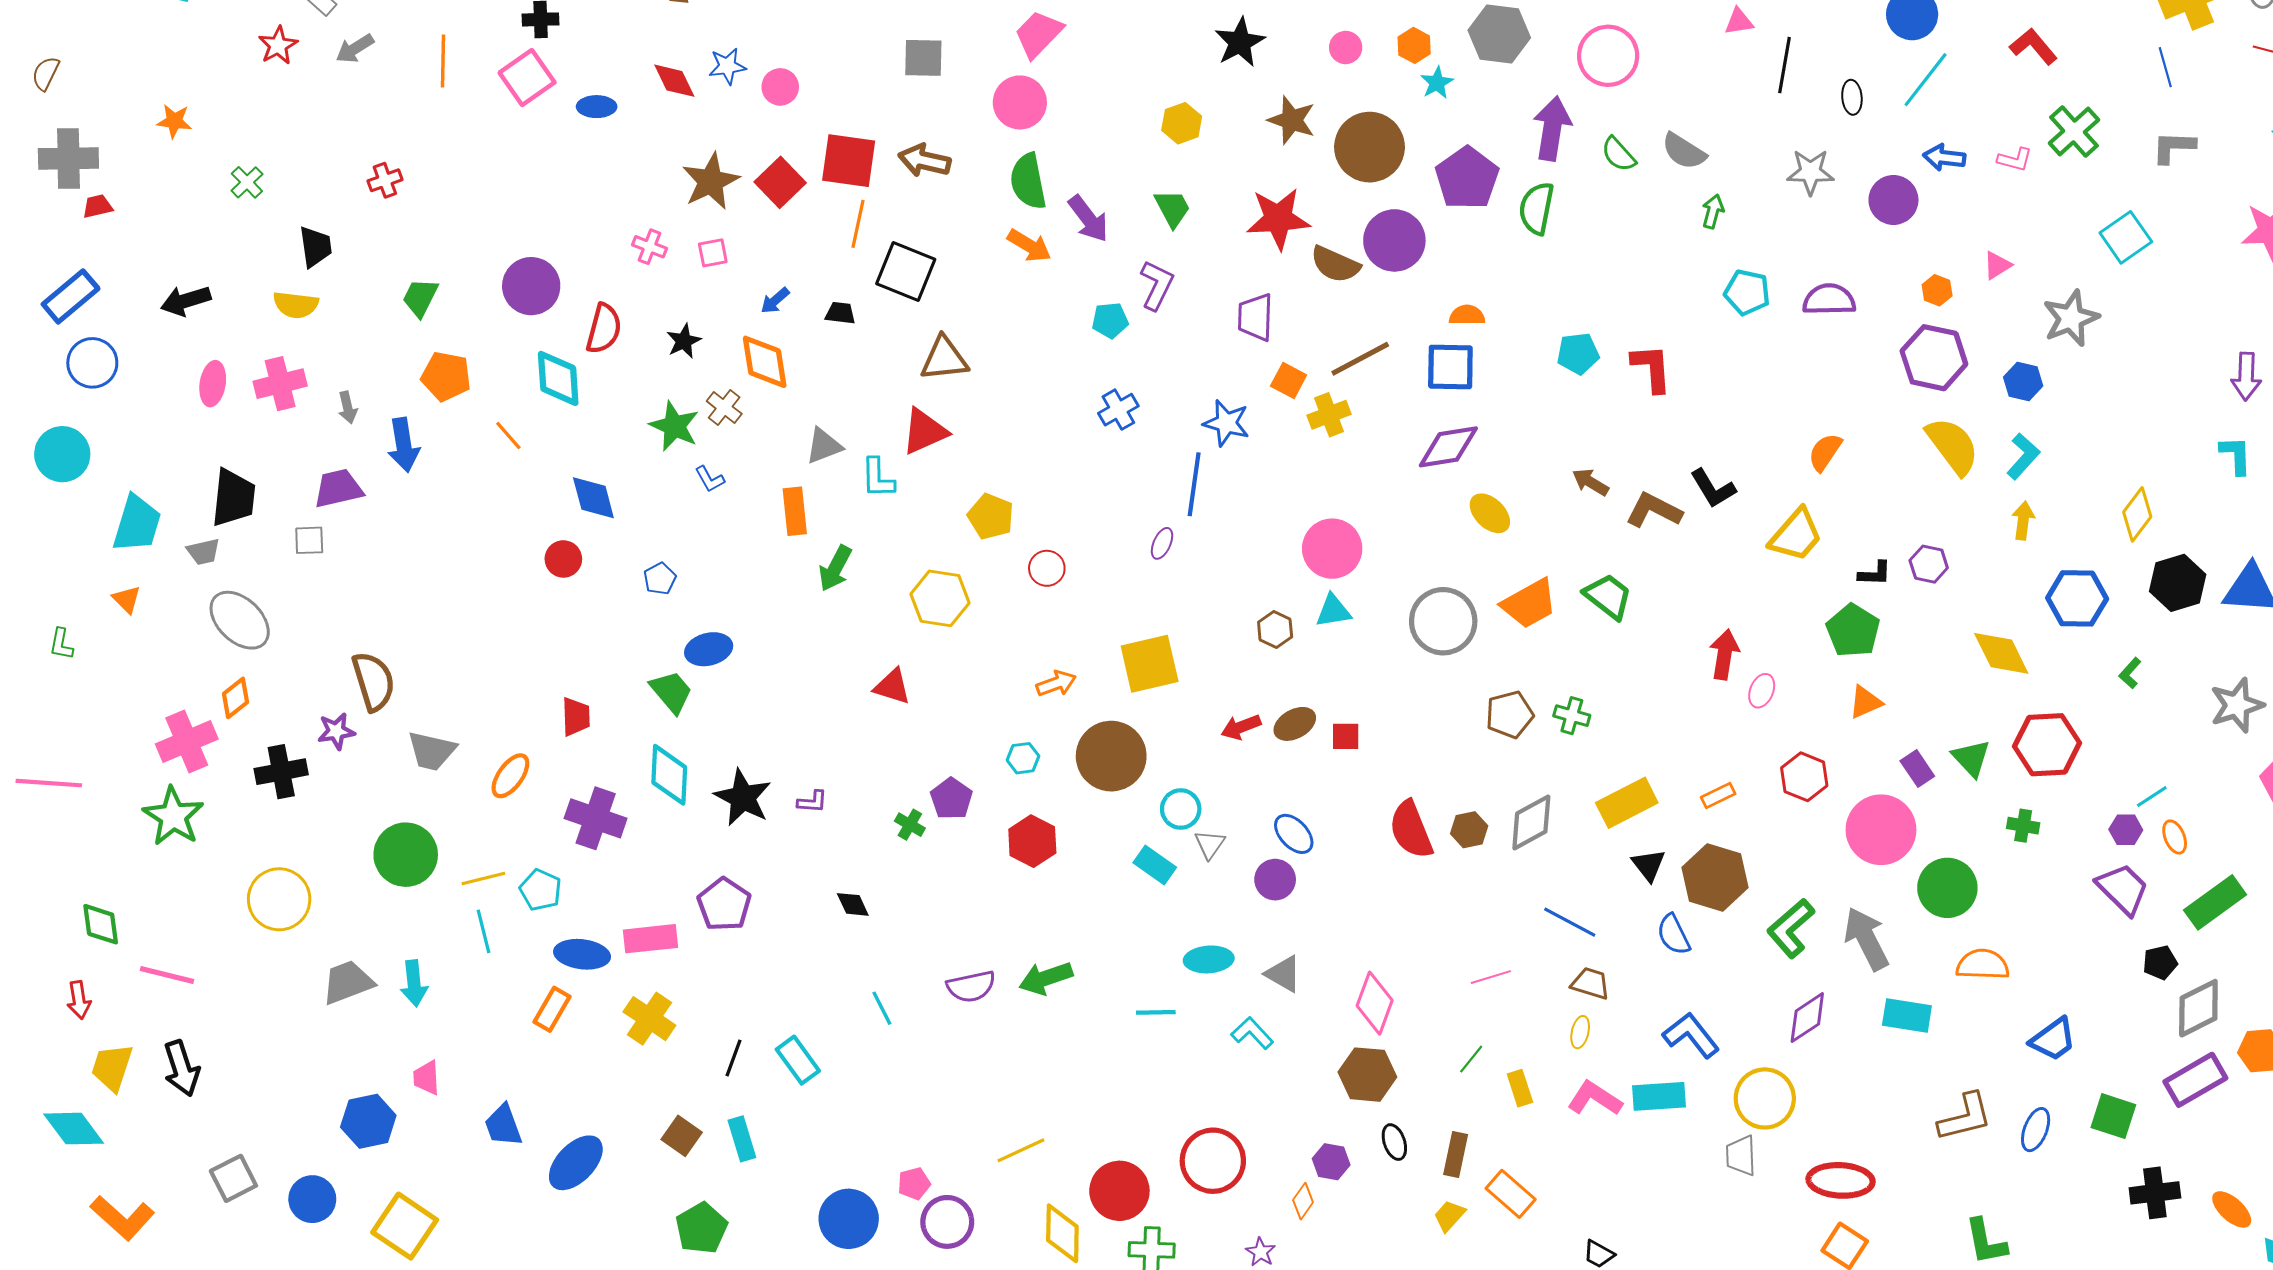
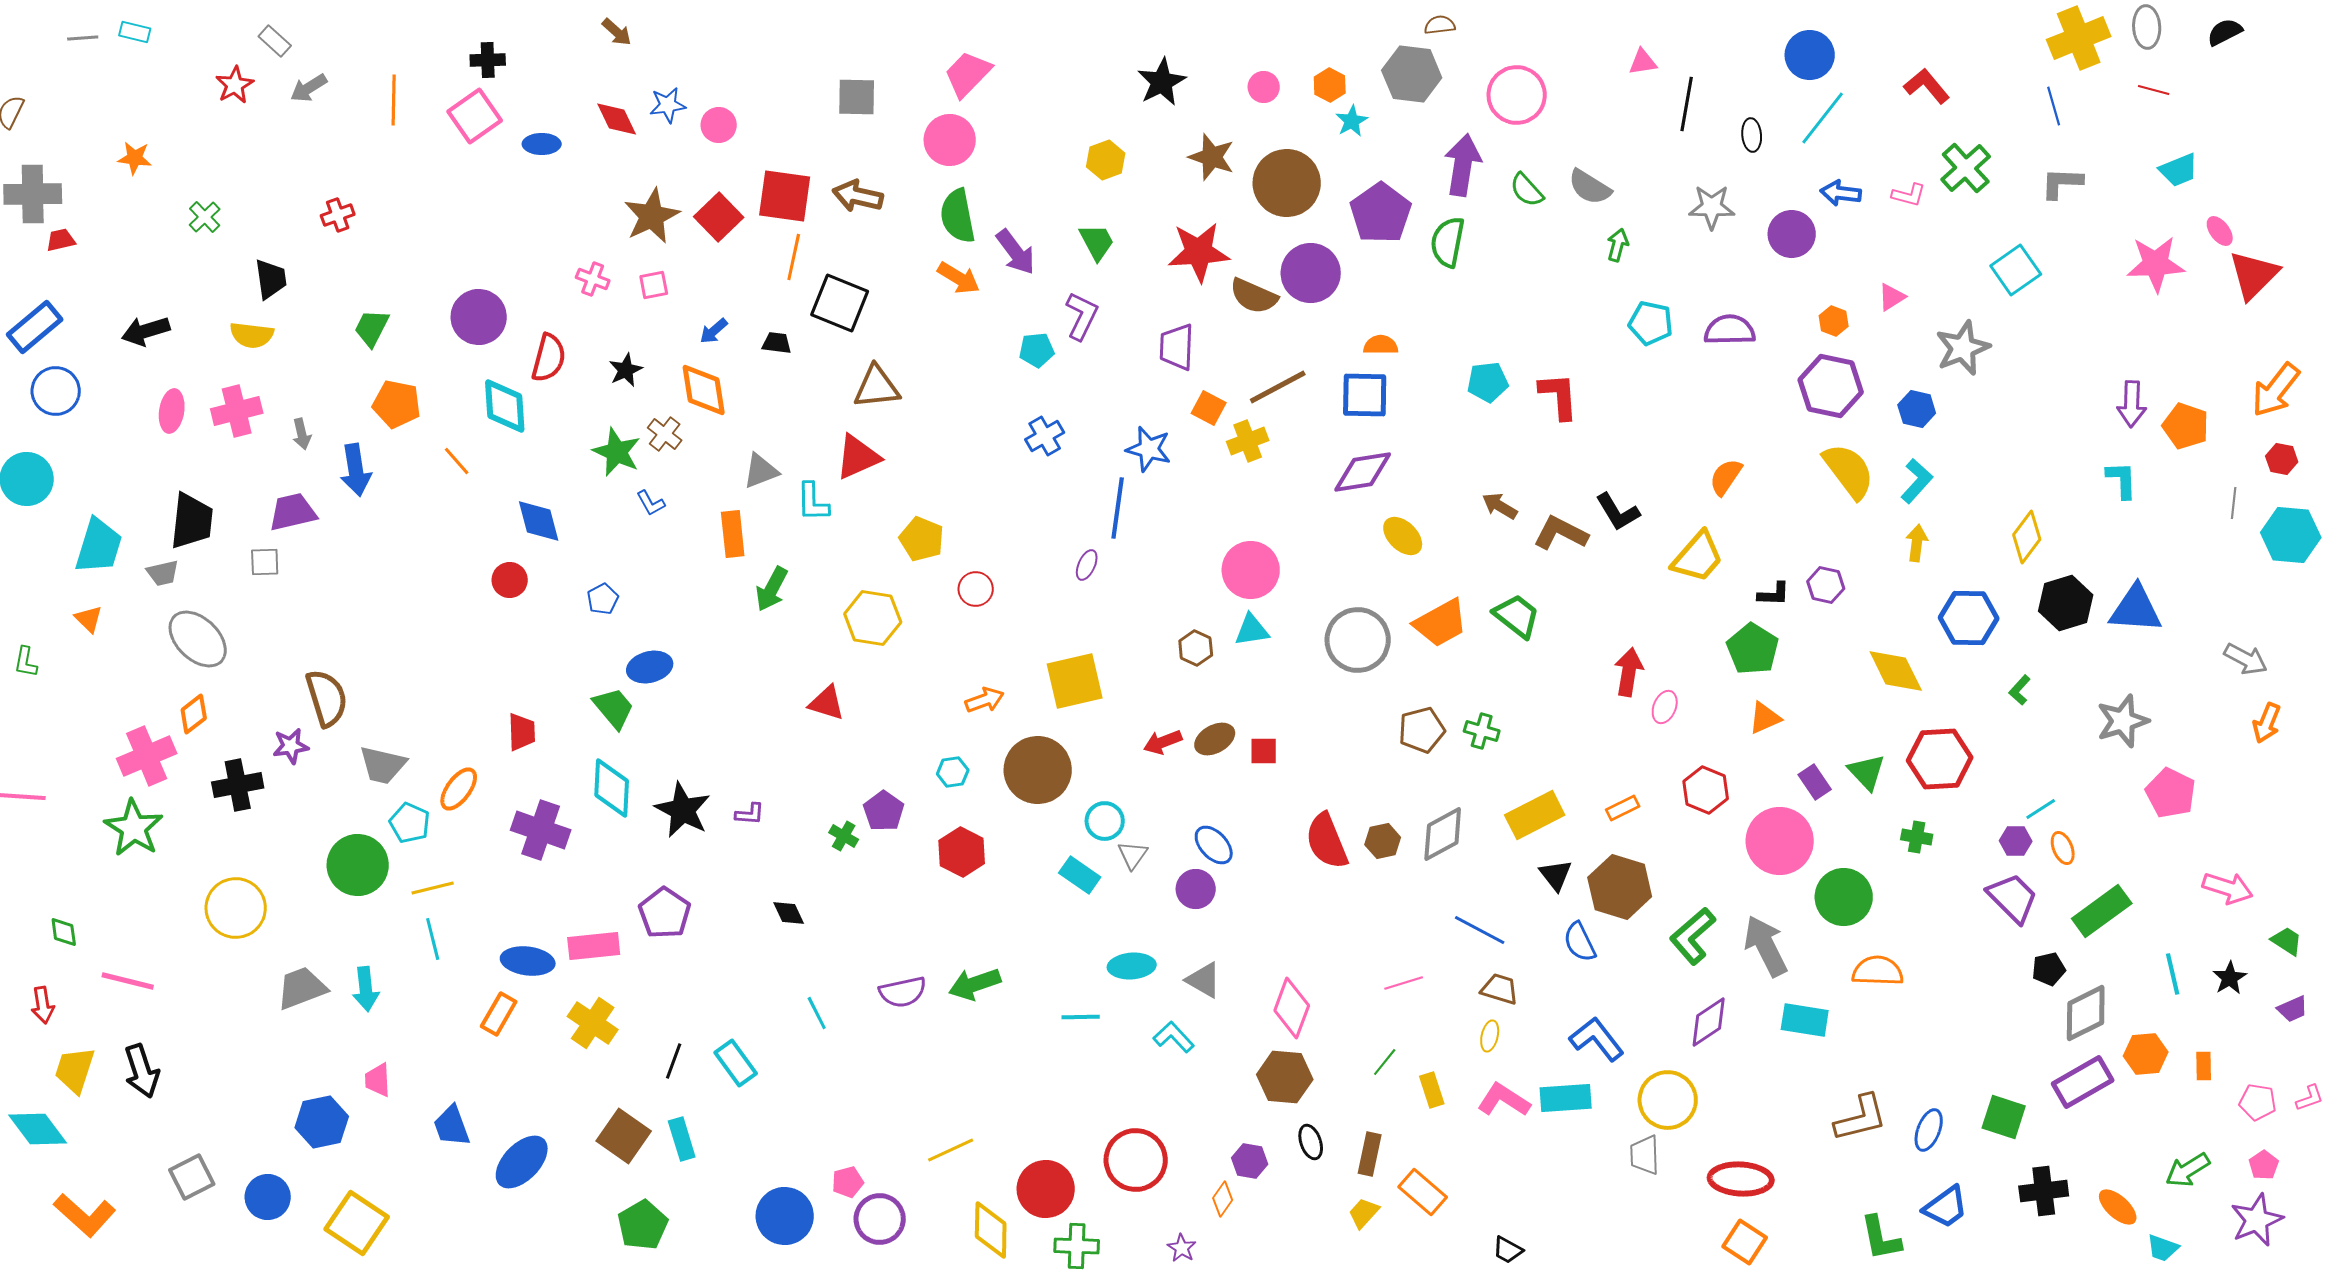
cyan pentagon: (541, 890) -> (410, 823), moved
green diamond: (101, 924) -> (64, 932), size x0.7
blue trapezoid: (2053, 1039) -> (1946, 1207), moved
brown square: (682, 1136) -> (624, 1136), size x1.4

